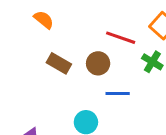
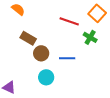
brown circle: (98, 63) -> (41, 53), moved

